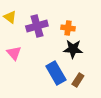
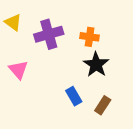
black star: (73, 49) -> (96, 64), turned 30
blue rectangle: (56, 73) -> (74, 96), size x0.6

